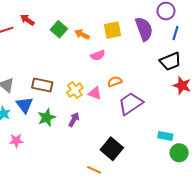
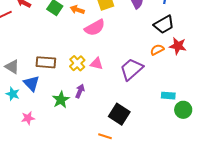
pink semicircle: (98, 55) -> (95, 28), size x1.5
orange semicircle: (115, 82) -> (157, 50), moved
green star: (47, 117) -> (61, 100), moved

